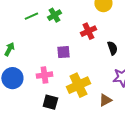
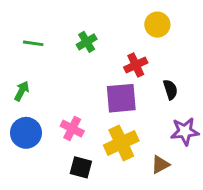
green line: (31, 16) -> (33, 43), moved, turned 32
purple square: (63, 52) -> (121, 98), moved, size x1.6
pink cross: (44, 75) -> (72, 128), turned 35

